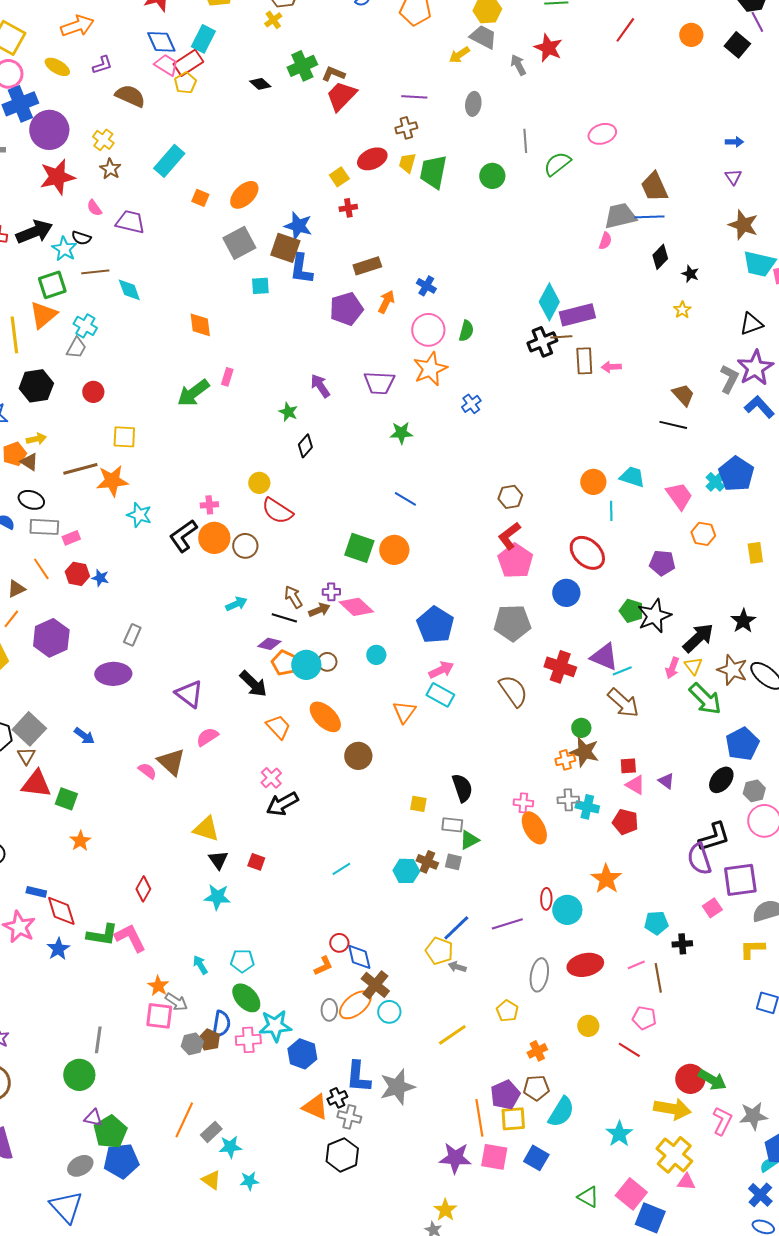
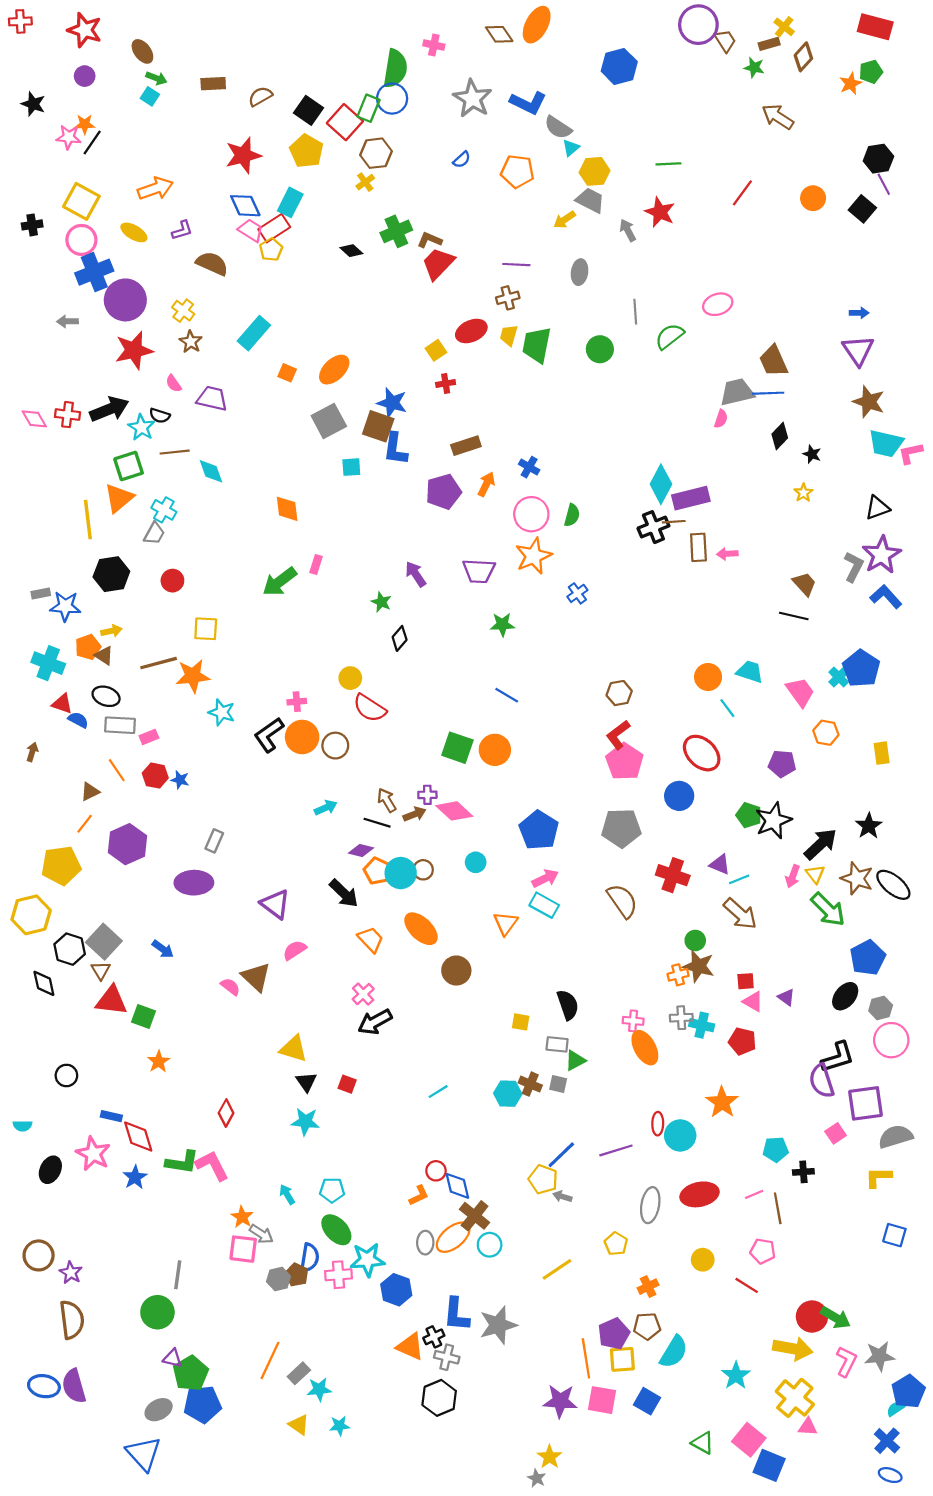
purple triangle: (733, 177) -> (858, 350), size x1.8
cyan line: (611, 511) -> (727, 708), turned -36
purple triangle: (604, 657) -> (720, 864), size x0.7

